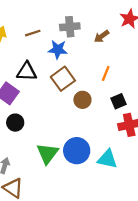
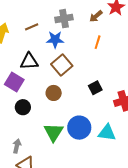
brown arrow: (102, 36) -> (96, 16), moved
orange line: (106, 73) -> (98, 42), moved
brown circle: (82, 100) -> (54, 93), moved
black square: (119, 101) -> (95, 88), moved

